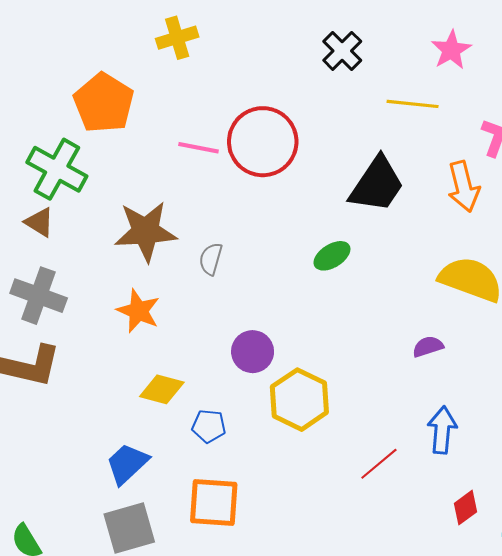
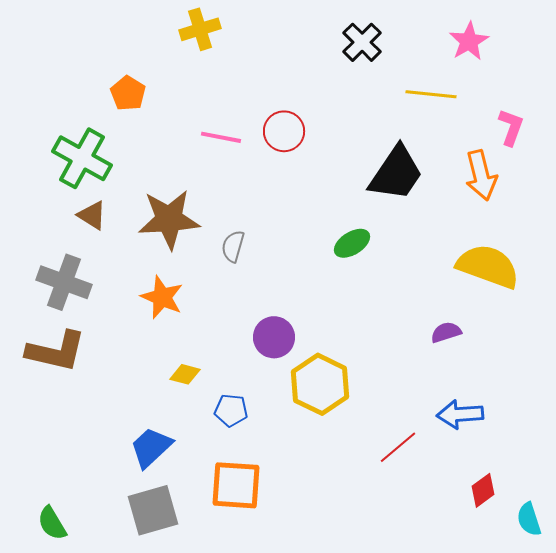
orange pentagon: (104, 103) -> (128, 93), size x0.6
red circle: (263, 142) -> (284, 131), size x0.6
brown triangle: (40, 222) -> (92, 215), moved
yellow diamond: (162, 389) -> (185, 374), size x0.7
blue arrow: (442, 430) -> (460, 414), turned -99

